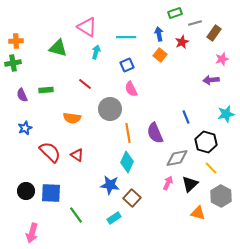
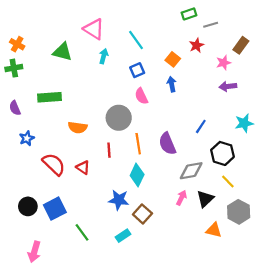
brown rectangle: (214, 33) -> (241, 45), moved
blue arrow: (159, 34) -> (172, 84), moved
cyan line: (126, 37) -> (136, 40), turned 54
orange cross: (16, 41) -> (17, 44), turned 32
pink star: (222, 59) -> (224, 63), moved
red line: (85, 84) -> (109, 150), moved, turned 48
green rectangle: (46, 90) -> (49, 97), size x1.5
purple semicircle: (22, 95) -> (15, 108), moved
blue line: (186, 117) -> (201, 126), turned 56
blue square: (51, 193) -> (55, 209), turned -30

